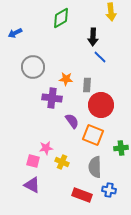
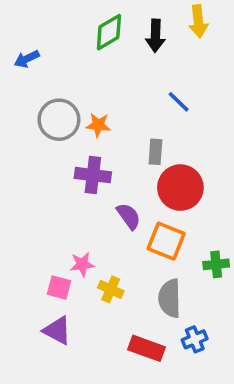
black arrow: (93, 37) -> (155, 36), moved
orange star: (66, 79) -> (98, 125), moved
blue cross: (109, 190) -> (195, 339), turned -32

